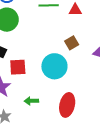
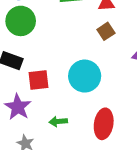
brown square: (72, 43) -> (106, 31), moved

